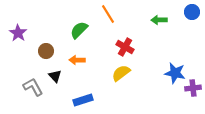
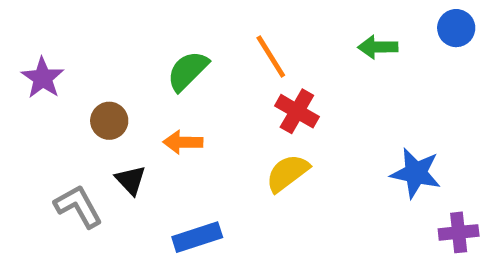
orange line: (108, 14) -> (271, 57), moved
purple cross: (193, 88) -> (459, 232), moved

